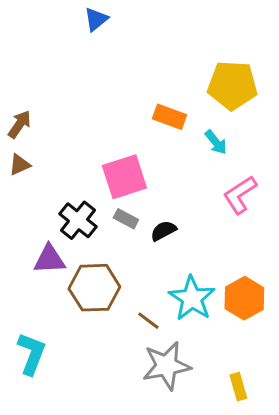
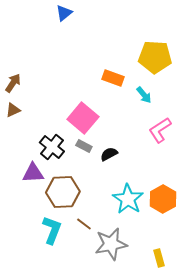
pink square: (124, 177) -> (83, 118), turned -32
brown line: (148, 321) -> (84, 224), moved
cyan L-shape: (31, 354) -> (52, 230), moved

